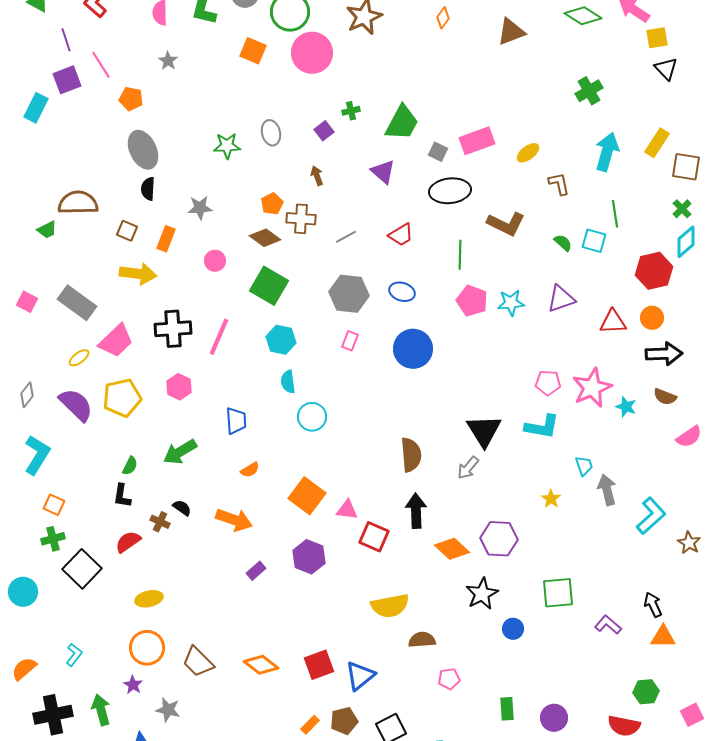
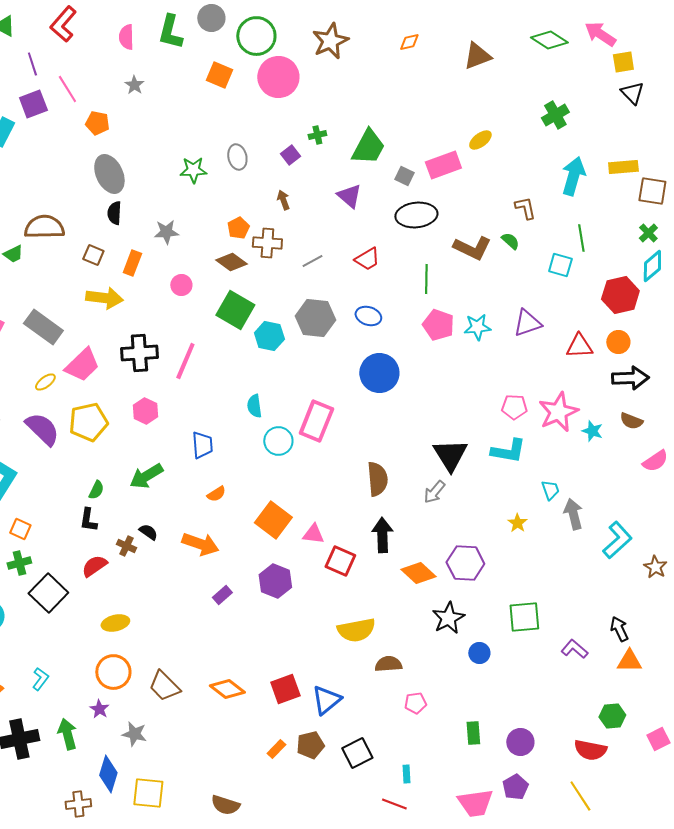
orange diamond: (443, 18) -> (409, 42), turned 40
yellow rectangle: (657, 143) -> (623, 167), turned 52
yellow ellipse: (528, 153) -> (480, 140), moved
green semicircle: (563, 243) -> (510, 241), moved
cyan hexagon: (281, 340) -> (269, 336), moved
pink rectangle: (350, 341) -> (316, 421), moved, size x2.0

